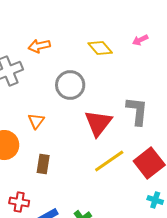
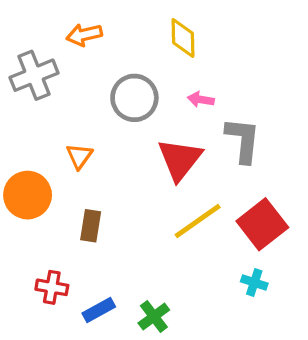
pink arrow: (140, 40) -> (201, 99), moved, turned 35
yellow diamond: (100, 48) -> (183, 38), turned 40
cyan cross: (155, 200) -> (254, 282), moved

